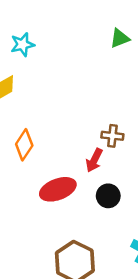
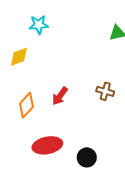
brown cross: (112, 136) -> (105, 91), moved
red arrow: (94, 160) -> (60, 96), moved

